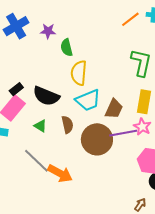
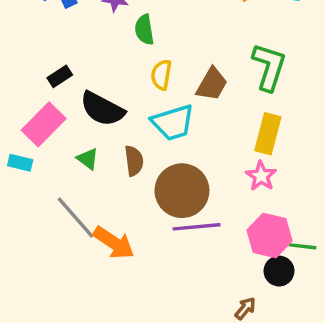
yellow semicircle: (79, 73) -> (161, 75), size x0.7
black rectangle: (16, 89) -> (60, 76), moved
brown trapezoid: (114, 109) -> (212, 84), moved
purple line: (123, 133) -> (197, 227), moved

